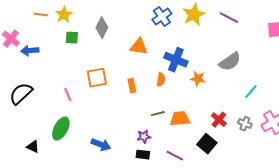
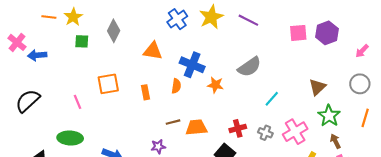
red cross: (219, 120) -> (238, 128), turned 35
green ellipse: (61, 129) -> (70, 138), turned 65

